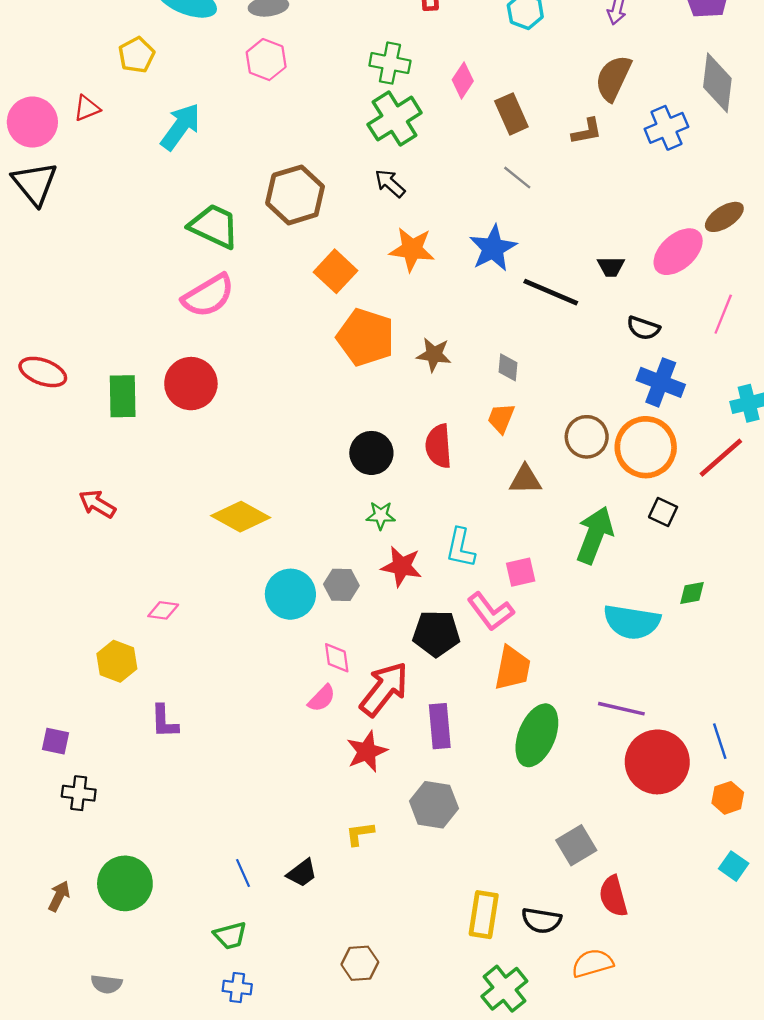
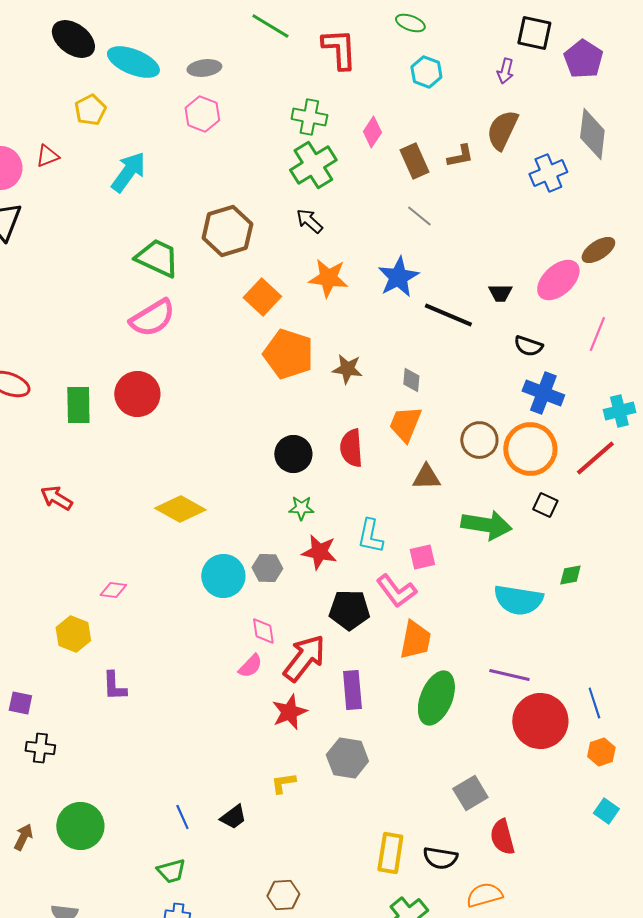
brown L-shape: (587, 131) -> (460, 156), moved
orange trapezoid: (501, 418) -> (405, 424), size x1.4
green arrow: (595, 535) -> (486, 525), turned 78

